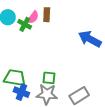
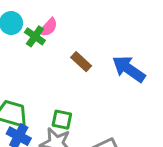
brown rectangle: (47, 15) -> (81, 62), moved, turned -56

